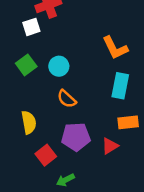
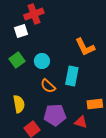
cyan rectangle: (120, 86) -> (72, 76), moved
red triangle: (110, 146) -> (81, 122), turned 48

